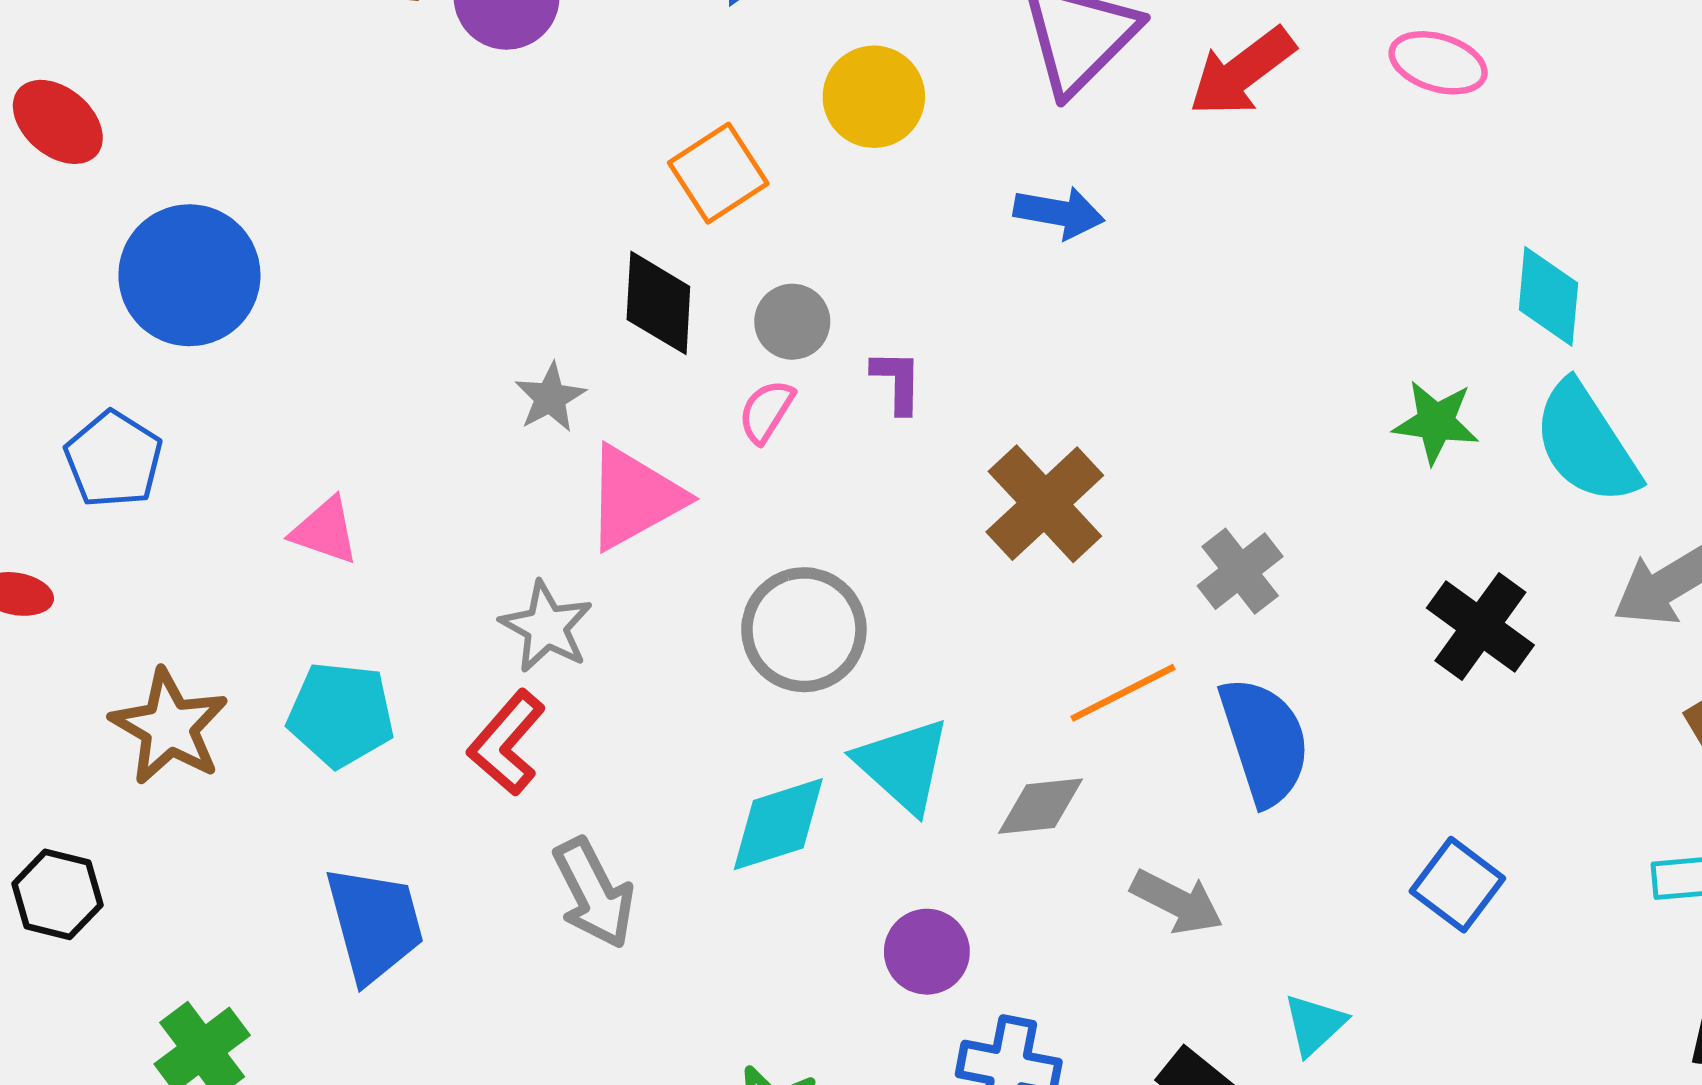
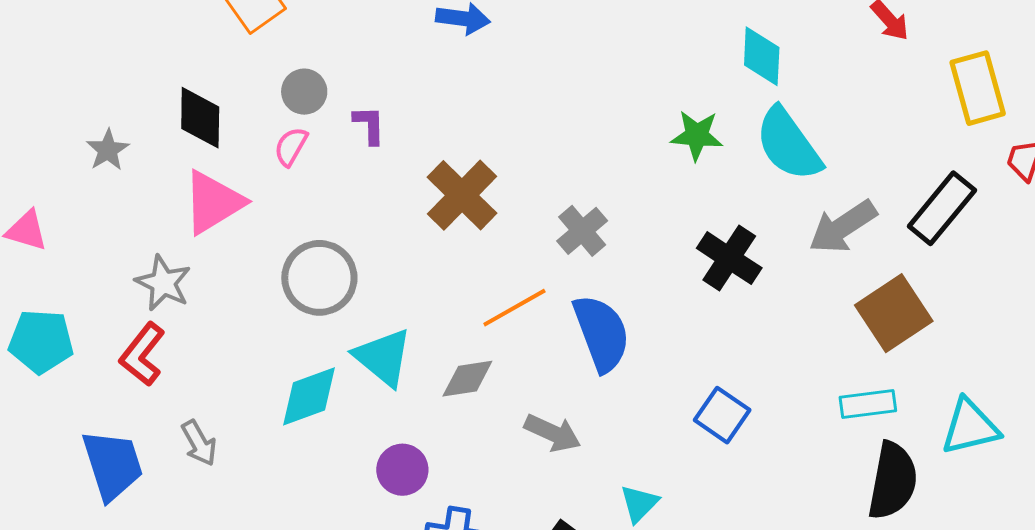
black diamond: (658, 303) -> (200, 118), moved
gray star: (550, 398) -> (108, 150), moved
gray arrow: (594, 893) -> (199, 443), size x0.7
blue trapezoid: (375, 924) -> (113, 465), moved

